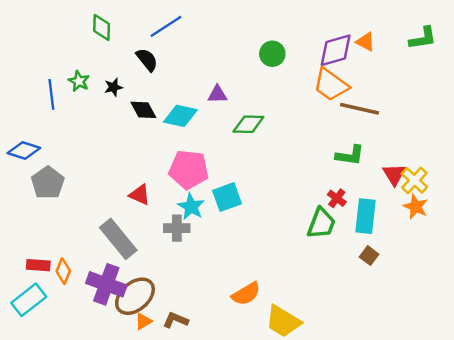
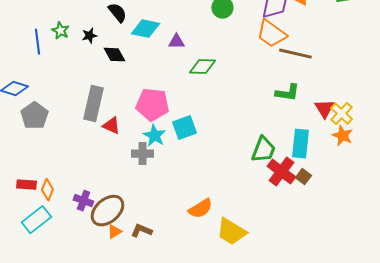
cyan diamond: (180, 116) -> (145, 29), moved
red cross: (337, 198) -> (281, 172), moved, size x1.8
gray rectangle: (118, 239) -> (93, 104), moved, turned 52
purple cross: (106, 284) -> (83, 201), size x0.6
cyan rectangle: (29, 300) -> (36, 220), moved

